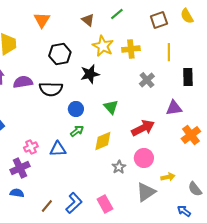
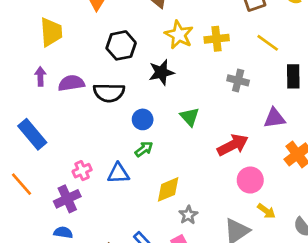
yellow line: (169, 52) -> (268, 43), turned -54
gray cross: (147, 80) -> (238, 80), turned -35
yellow diamond: (103, 141) -> (168, 189), moved
pink circle: (144, 158) -> (250, 180), moved
gray star: (119, 167) -> (188, 215), moved
yellow arrow: (168, 177) -> (266, 211), turned 48

